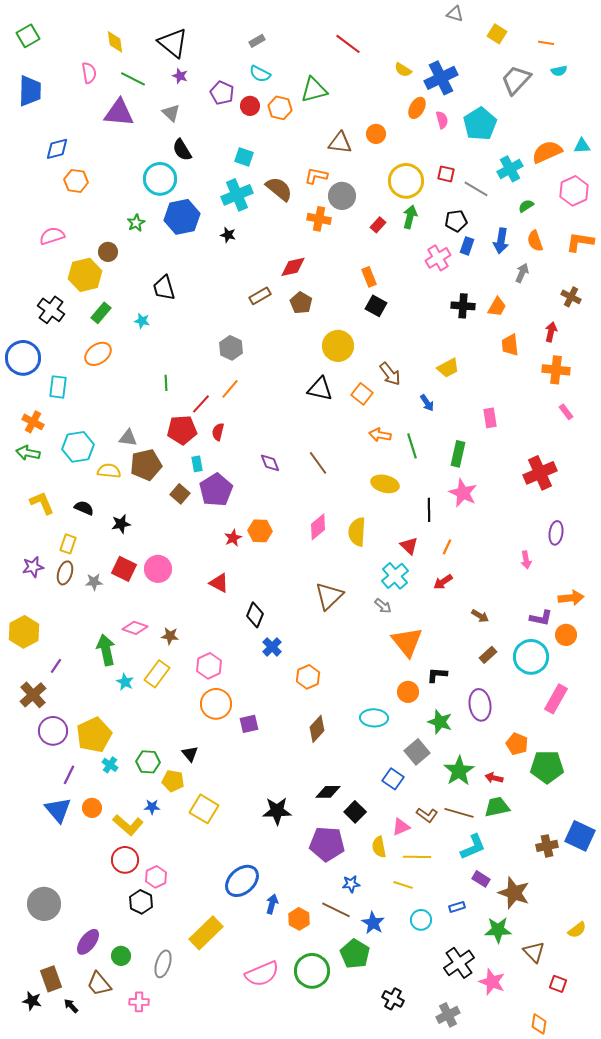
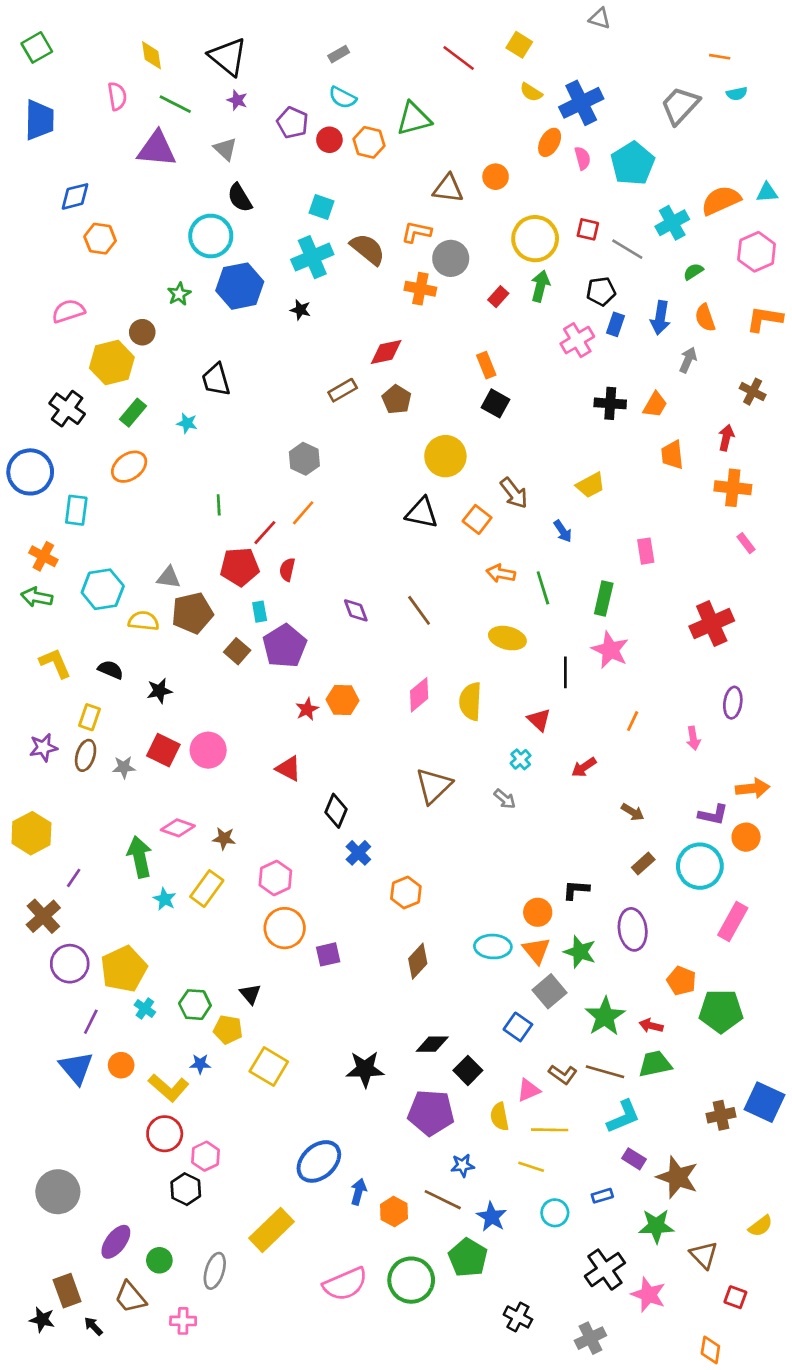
yellow square: (497, 34) -> (519, 45), moved
orange line: (447, 547) -> (633, 721), moved
cyan cross: (395, 576) -> (521, 759), size x0.6
orange triangle: (407, 642) -> (536, 950), moved, size x0.7

